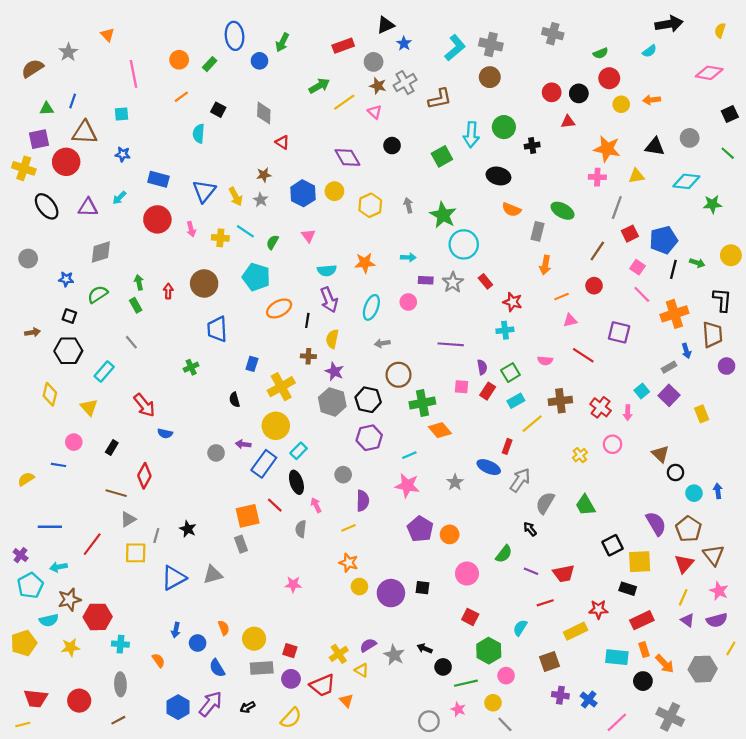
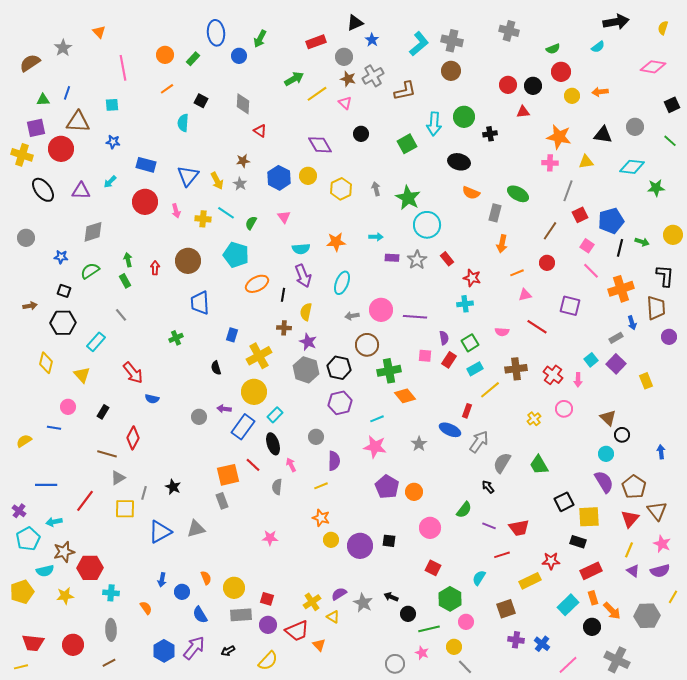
pink circle: (408, 302) -> (381, 310), moved, size x1.5
cyan circle: (694, 493) -> (606, 454), moved
cyan rectangle: (617, 657) -> (568, 605), turned -50

